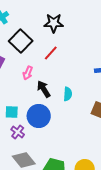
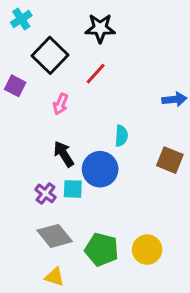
black arrow: (44, 89) -> (64, 154), moved
cyan square: (12, 112) -> (73, 189), moved
blue circle: (39, 116) -> (100, 169), moved

